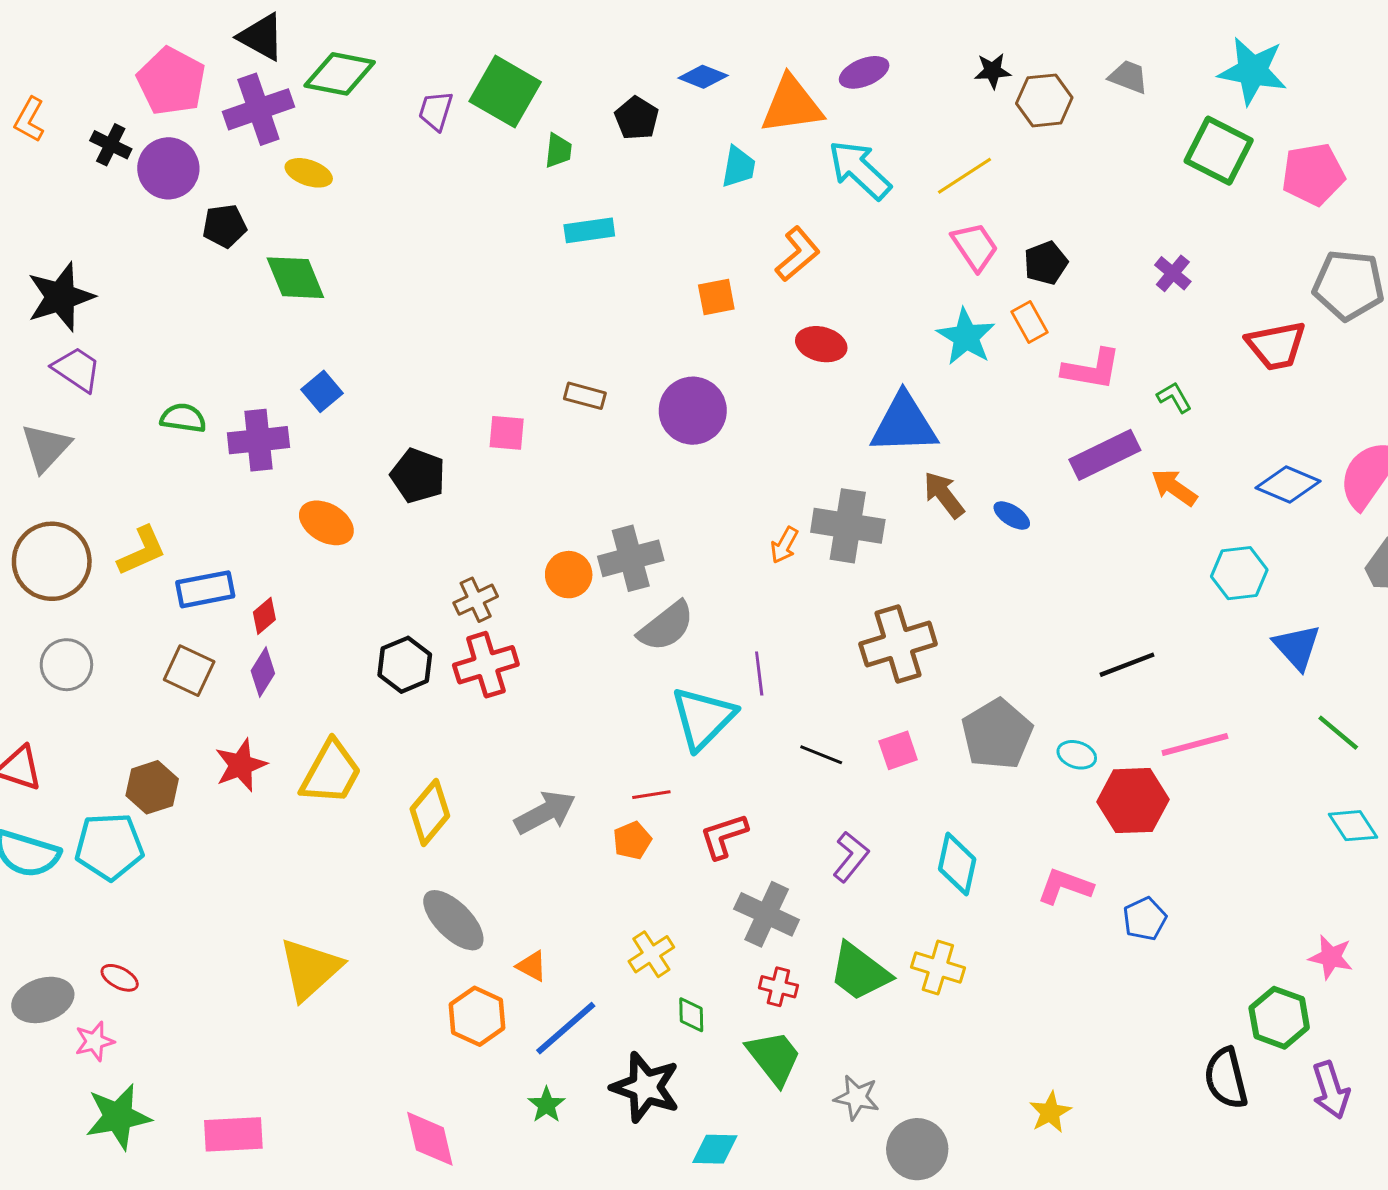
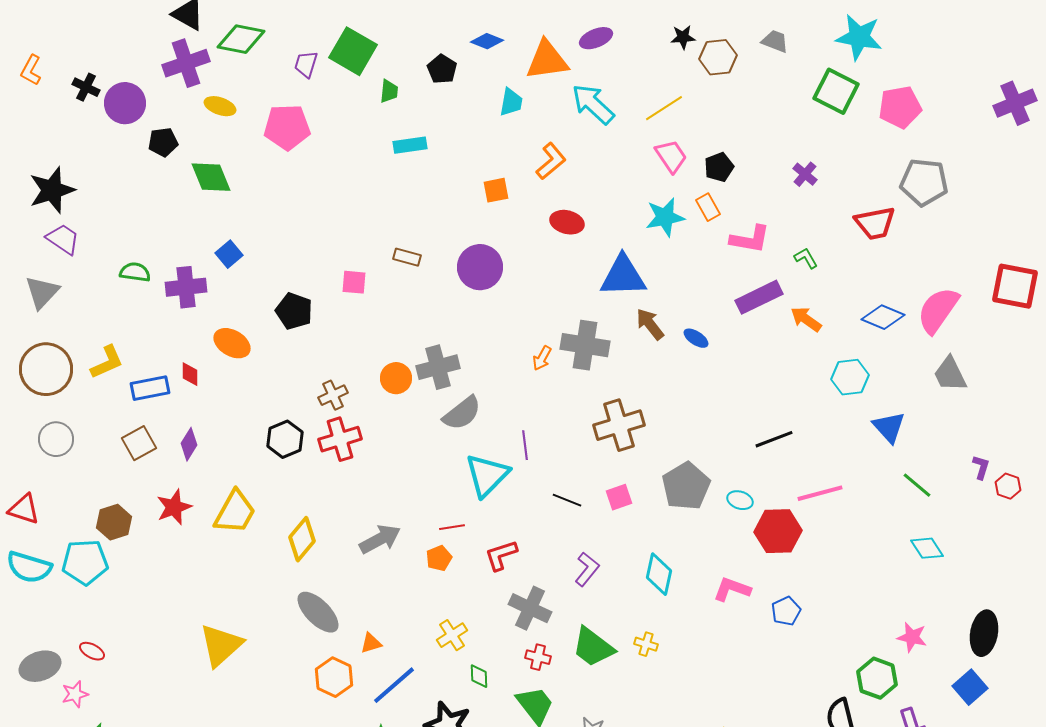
pink pentagon: (171, 81) -> (287, 127), moved, turned -30
cyan star: (966, 337) -> (665, 217), turned 30
red diamond: (264, 616) -> (190, 374), moved, turned -50
brown square: (189, 671) -> (139, 443), turned 36
orange triangle: (532, 966) -> (371, 643), turned -45
yellow cross: (938, 967) -> (646, 644), size x0.7

